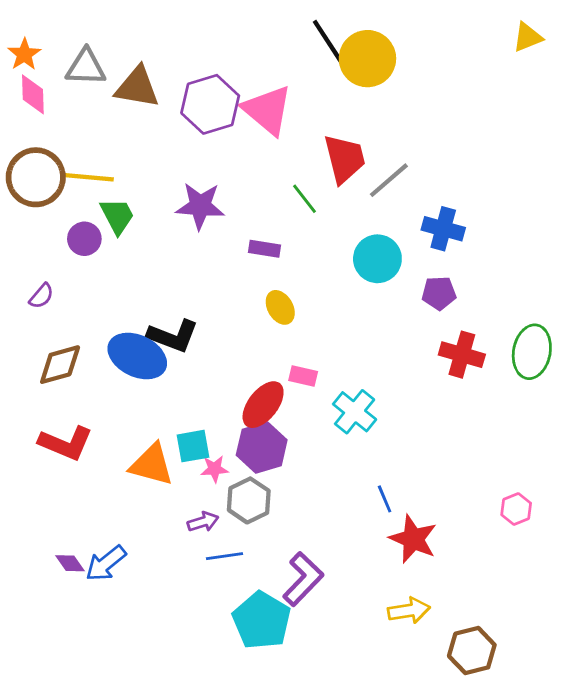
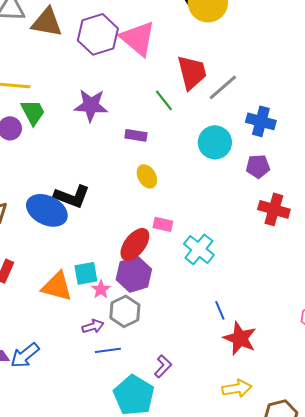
pink star: (214, 469) -> (101, 289), turned -30
purple L-shape: (303, 579) -> (163, 366), size x0.6

